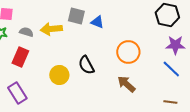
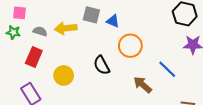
orange circle: (128, 52) -> (130, 46), moved
blue line: (171, 69) -> (167, 69), moved
yellow circle: (59, 75) -> (64, 75), moved

